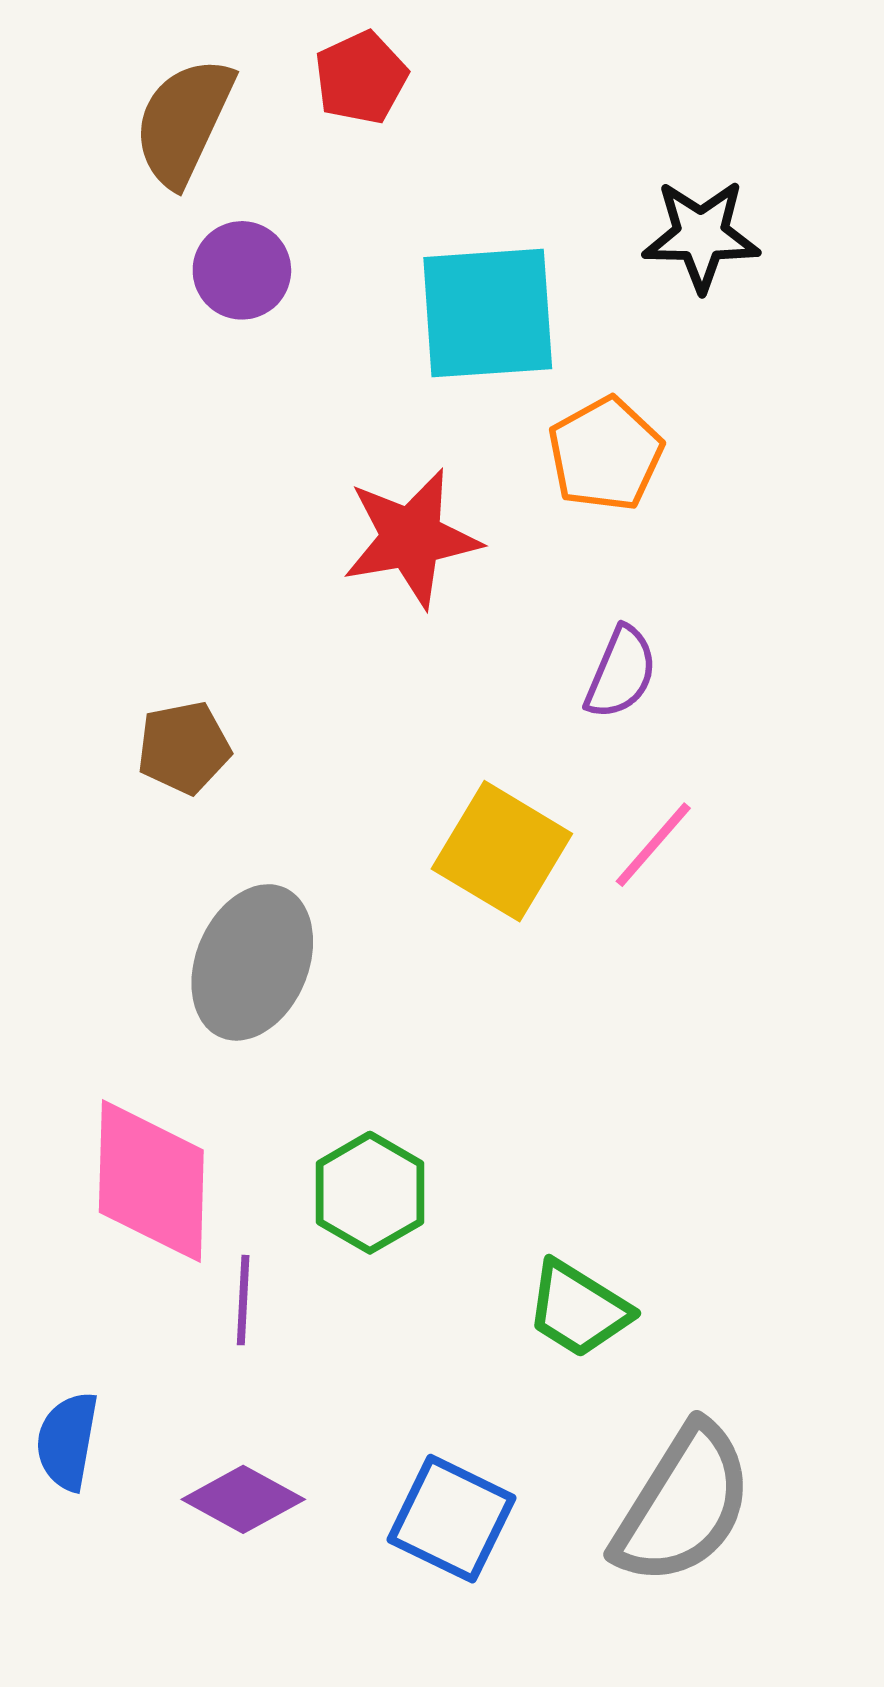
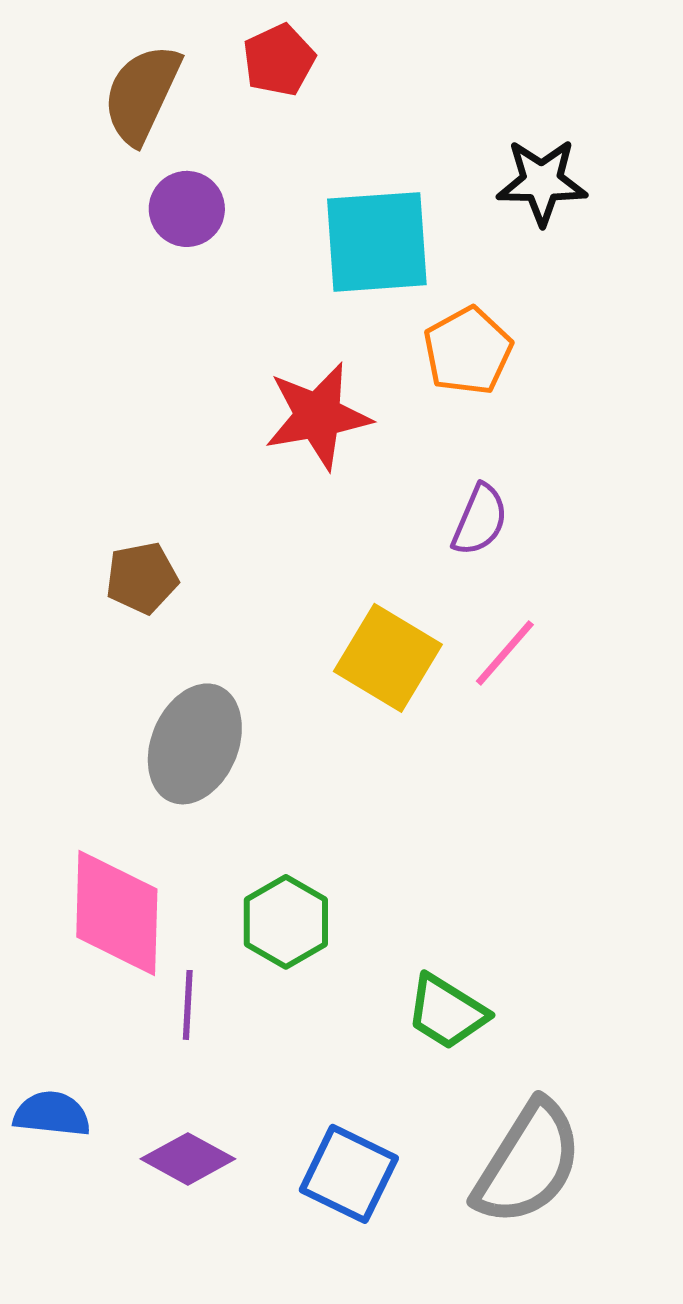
blue semicircle: (67, 1441) -> (52, 1114), turned 86

